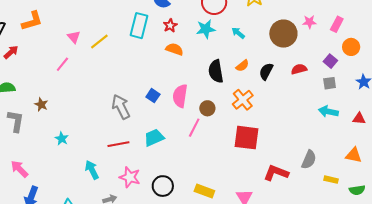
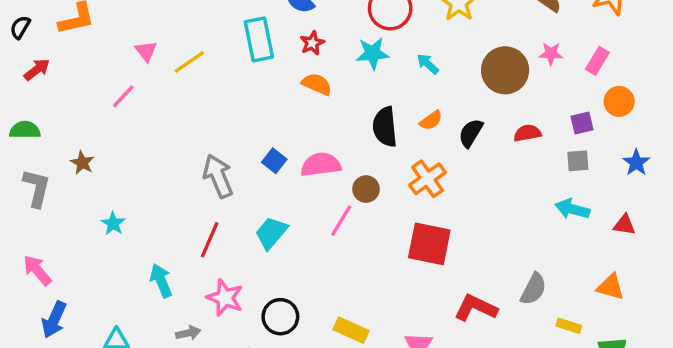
cyan rectangle: (139, 26) -> (259, 39), turned -30
purple square: (330, 61) -> (582, 123), turned 32
pink semicircle: (180, 96) -> (321, 165), turned 70
cyan trapezoid: (154, 138) -> (271, 233), turned -30
red line: (118, 144) -> (210, 240), turned -60

